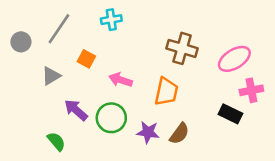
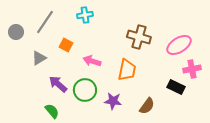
brown semicircle: (179, 134) -> (147, 106), moved
green semicircle: (56, 141) -> (52, 111), moved

